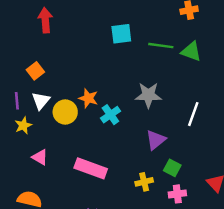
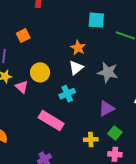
orange star: (88, 98) -> (78, 48), moved
white triangle: (41, 101) -> (76, 68), moved
cyan cross: (110, 115) -> (67, 94), moved
pink triangle: (40, 157) -> (22, 87), moved

